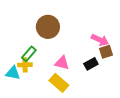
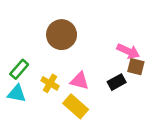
brown square: (106, 52) -> (136, 67), turned 32
green rectangle: (29, 54) -> (19, 69), moved
yellow cross: (25, 65) -> (50, 83), moved, turned 32

